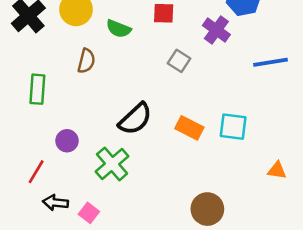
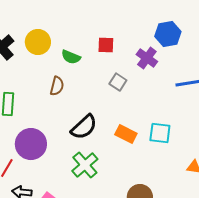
brown semicircle: (86, 61) -> (57, 86), moved
purple circle: (67, 141) -> (31, 144), size x1.8
green cross: (112, 164) -> (85, 165), moved

